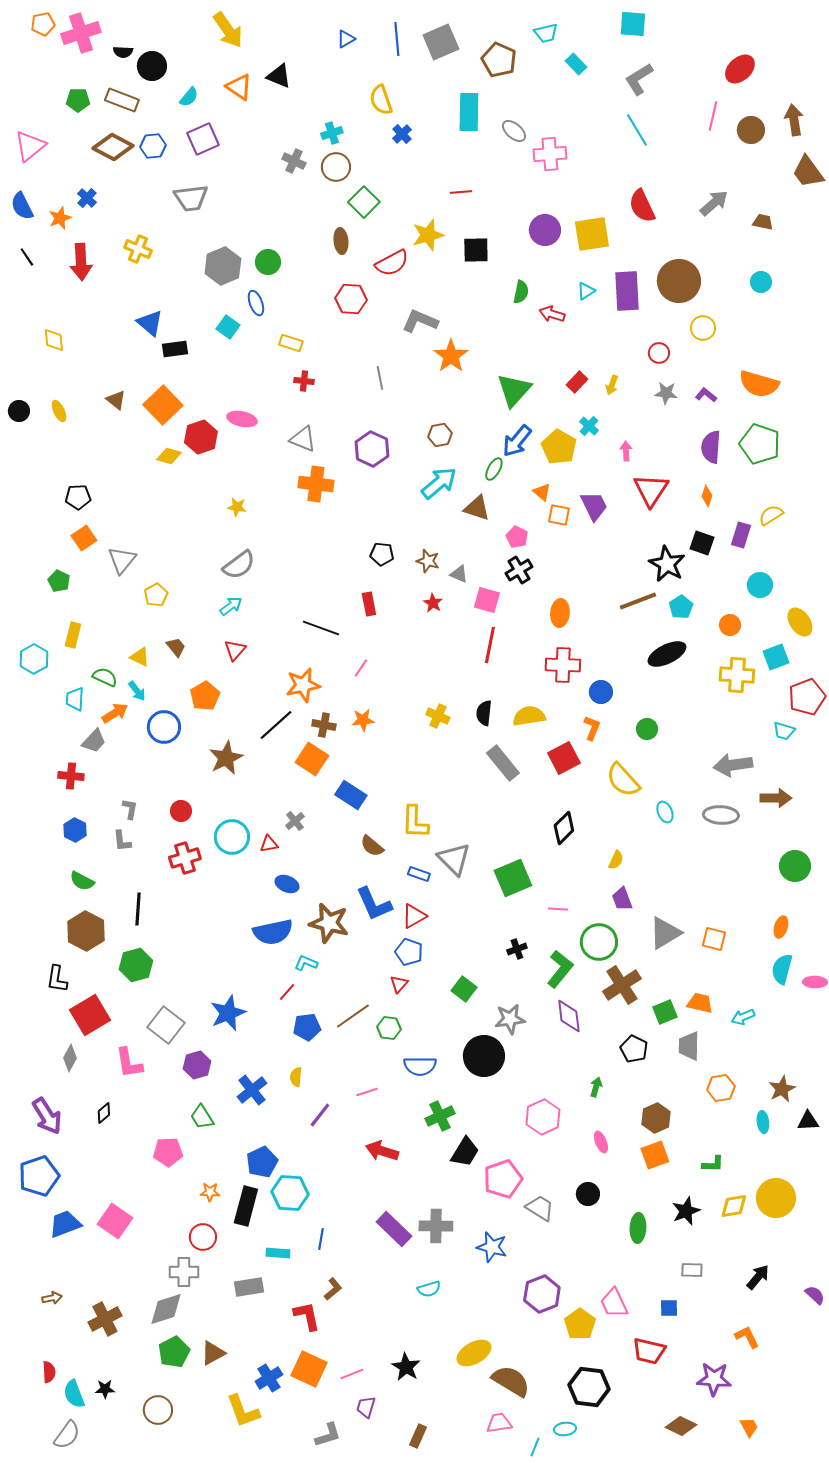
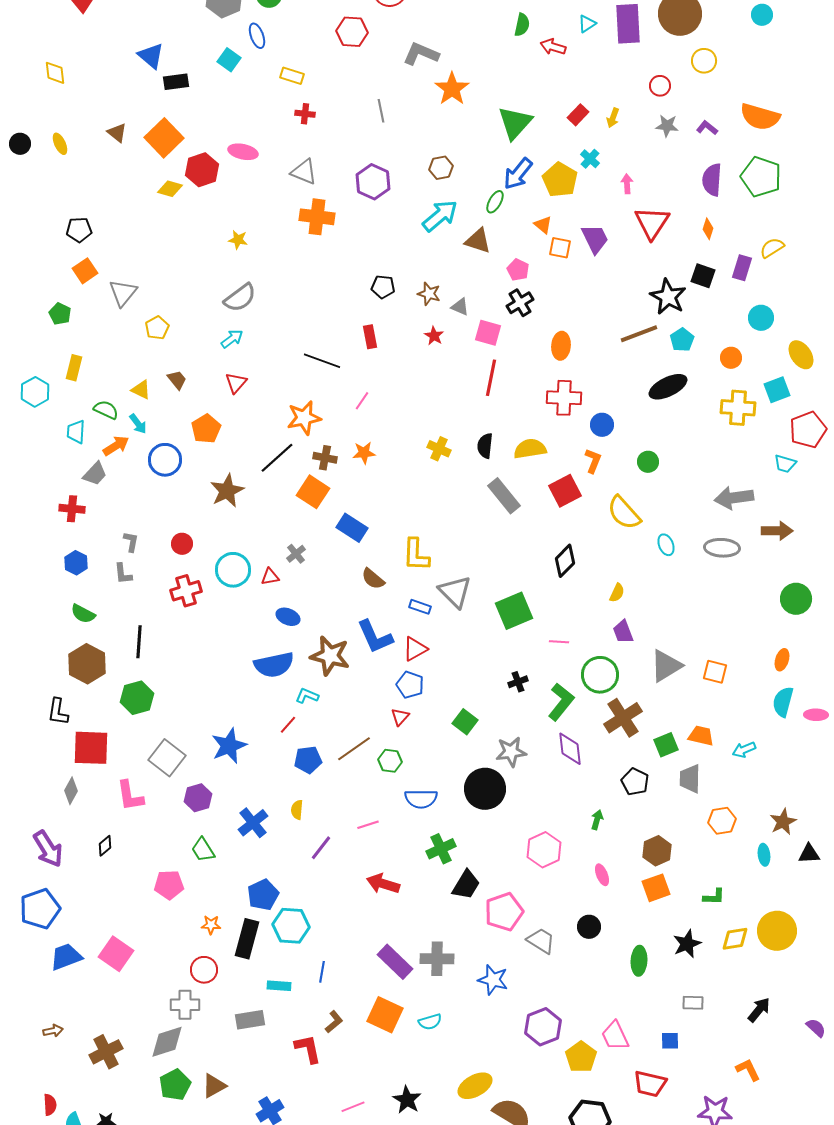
red square: (90, 1015) -> (91, 748), turned 33
orange square: (309, 1369) -> (385, 1015), moved

